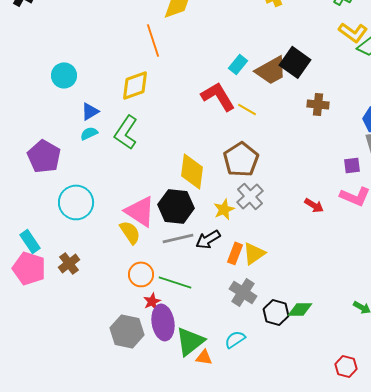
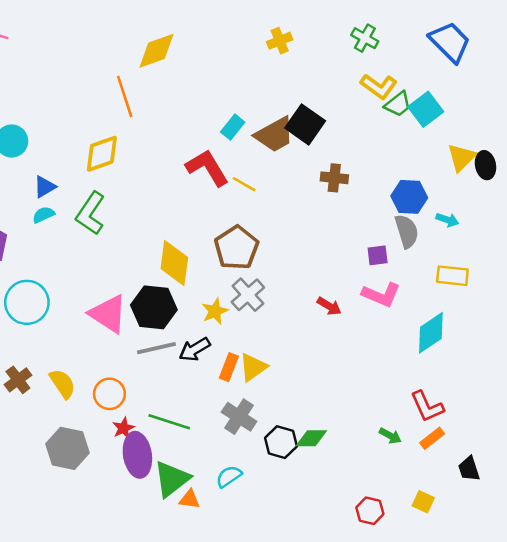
yellow semicircle: (130, 232) -> (62, 384), moved
green line: (175, 282) -> (169, 422), moved
gray hexagon: (127, 331) -> (68, 448), moved

